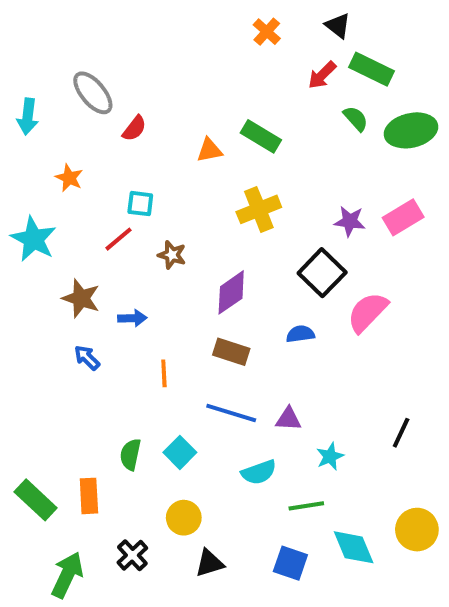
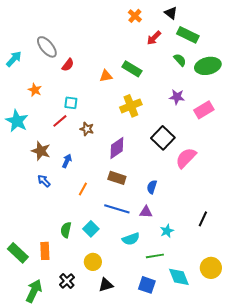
red arrow: (322, 75) -> (154, 38), moved
cyan arrow: (28, 117) -> (14, 59), turned -144
purple star: (350, 221) -> (177, 97), moved
blue arrow: (132, 318) -> (67, 161), turned -64
blue semicircle: (300, 334) -> (152, 187), moved, turned -64
orange line: (164, 373) -> (83, 189), turned 32

